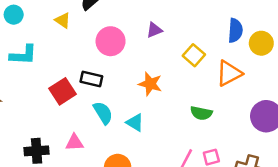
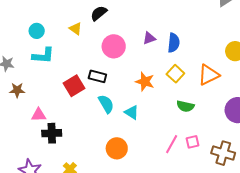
cyan circle: (14, 15) -> (37, 31), moved
blue semicircle: (235, 30) -> (174, 43), moved
yellow square: (194, 55) -> (175, 74), moved
pink triangle: (74, 143) -> (39, 115), moved

